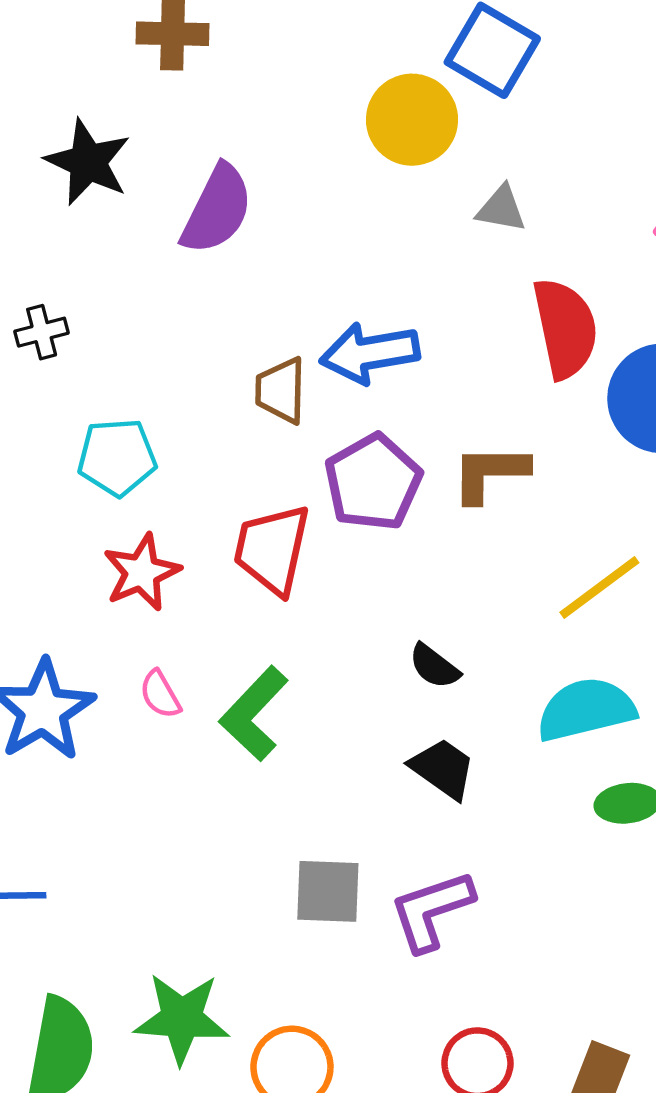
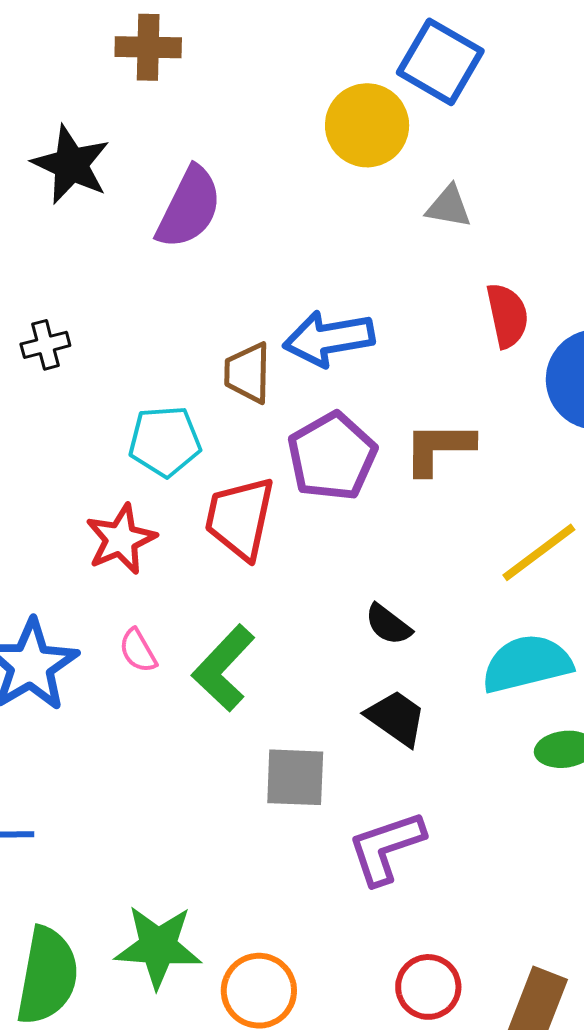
red semicircle: (565, 328) -> (507, 316), size x0.7
black cross: (42, 332) -> (45, 345), moved
cyan pentagon: (117, 457) -> (165, 441), moved
gray square: (328, 891) -> (295, 777), moved

